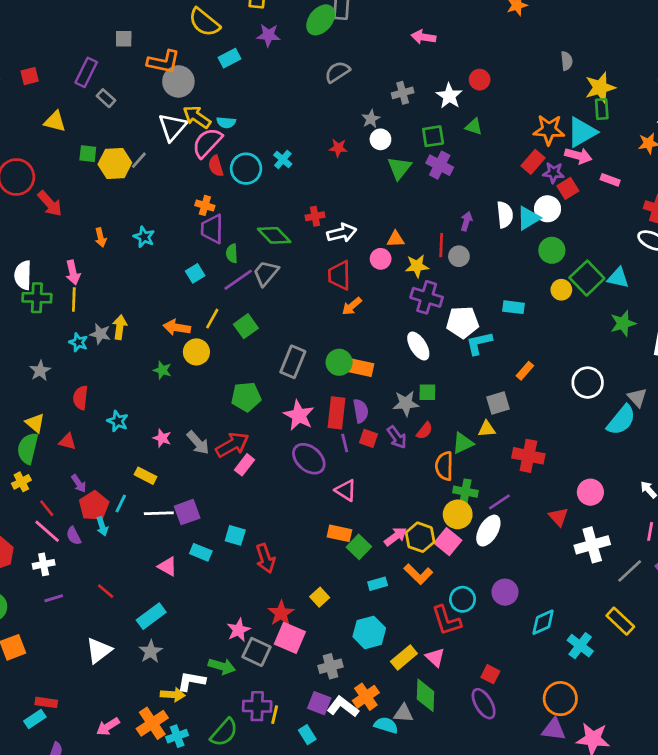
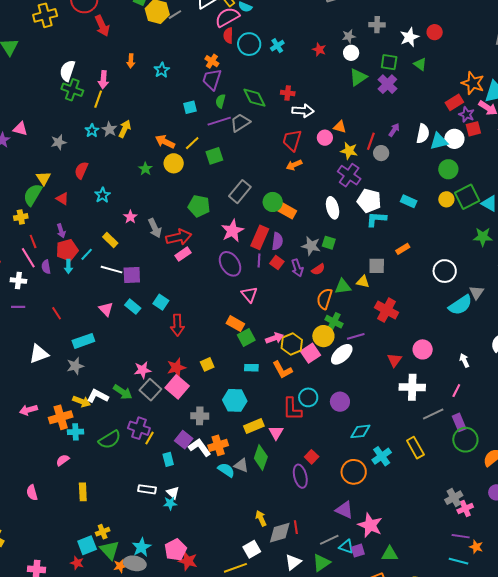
orange circle: (560, 699) -> (354, 472), moved

